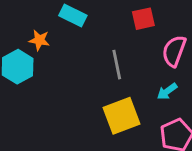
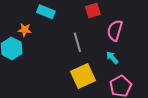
cyan arrow: (167, 91) -> (112, 58), turned 88

